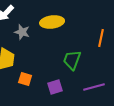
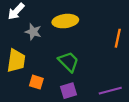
green trapezoid: (72, 60) -> (69, 62), moved, turned 115

